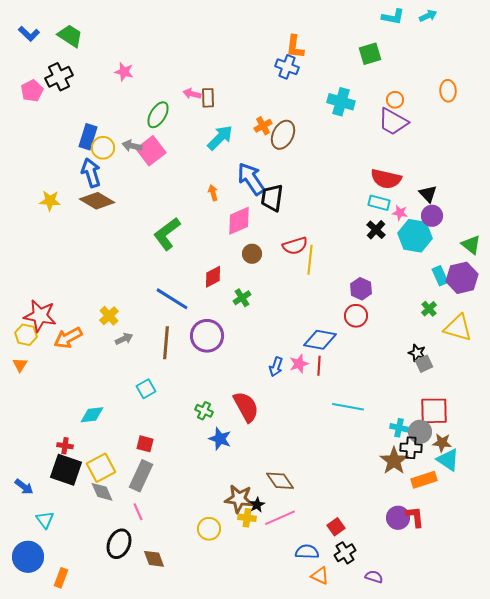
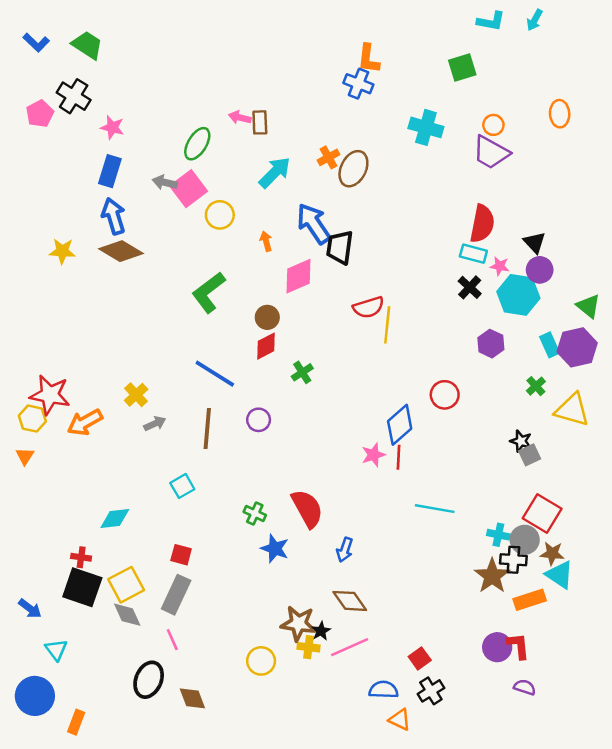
cyan arrow: (428, 16) -> (535, 20), turned 144
pink star: (124, 72) -> (112, 127), moved
black cross: (59, 77) -> (74, 96), turned -32
yellow circle: (103, 148) -> (220, 215), moved
red semicircle: (386, 179) -> (482, 224), turned -92
brown circle: (252, 254) -> (267, 317), moved
purple hexagon: (361, 289) -> (491, 344), moved
purple circle: (207, 336) -> (259, 420), size x0.6
blue diamond: (320, 340) -> (400, 425), turned -52
blue arrow: (276, 367) -> (345, 550), moved
red square: (434, 411) -> (542, 514), turned 32
purple semicircle: (374, 577) -> (525, 687), moved

